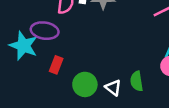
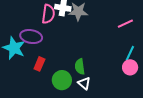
green semicircle: (137, 81) -> (80, 67), moved

